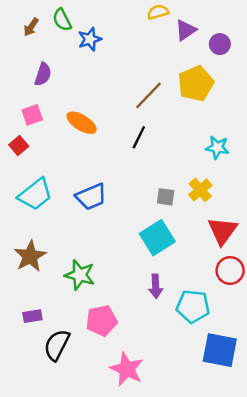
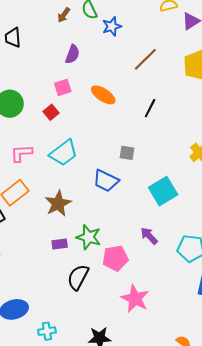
brown line: (148, 95) -> (145, 59), moved
blue trapezoid: (91, 197) -> (106, 181), moved, turned 48
gray square: (166, 197) -> (127, 153), moved
green star: (80, 275) -> (89, 237), moved
purple arrow: (156, 286) -> (149, 236), moved, turned 138
purple rectangle: (32, 316) -> (60, 244), moved

